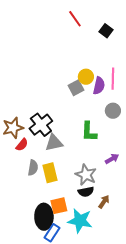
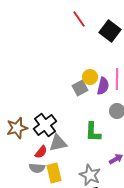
black square: (106, 31) -> (110, 31), size x1.5
red semicircle: (22, 145) -> (41, 152), moved
gray semicircle: (33, 168) -> (37, 168), turned 84

